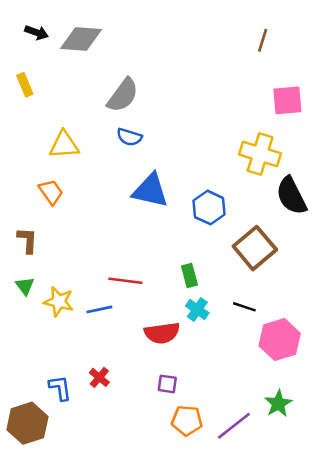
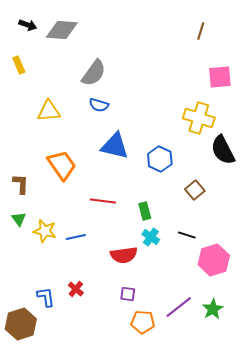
orange trapezoid: (51, 192) -> (62, 165), moved, size x1.5
brown square: (255, 248) -> (195, 190), size x0.6
red line: (125, 281) -> (103, 201), moved
purple line: (234, 426) -> (179, 307), moved

